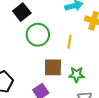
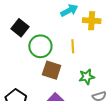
brown square: (53, 67) -> (52, 70), moved, turned 30

